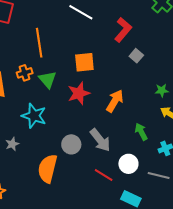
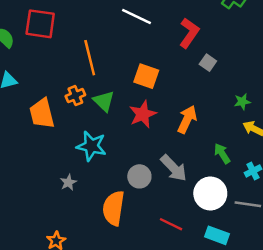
orange square: (84, 62) -> (146, 76), turned 30
white circle: (128, 164) -> (210, 193), size x1.4
red line: (104, 175) -> (171, 224), moved

